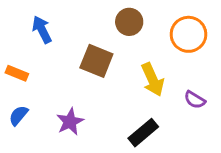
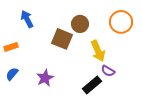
brown circle: (129, 22) -> (80, 24), moved
orange rectangle: (17, 73) -> (11, 47), turned -40
purple semicircle: (195, 100) -> (108, 71), moved

